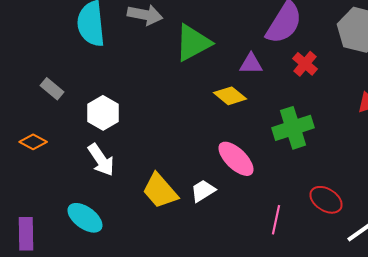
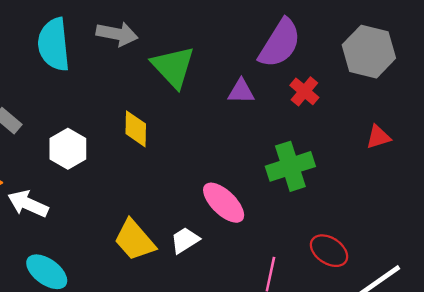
green triangle: (193, 43) -> (173, 67), turned -45
yellow diamond: (230, 96) -> (136, 129), moved, turned 52
white arrow: (101, 160) -> (28, 204), moved, turned 148

